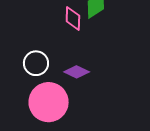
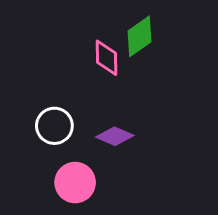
pink circle: (49, 102) -> (75, 183), size x0.7

